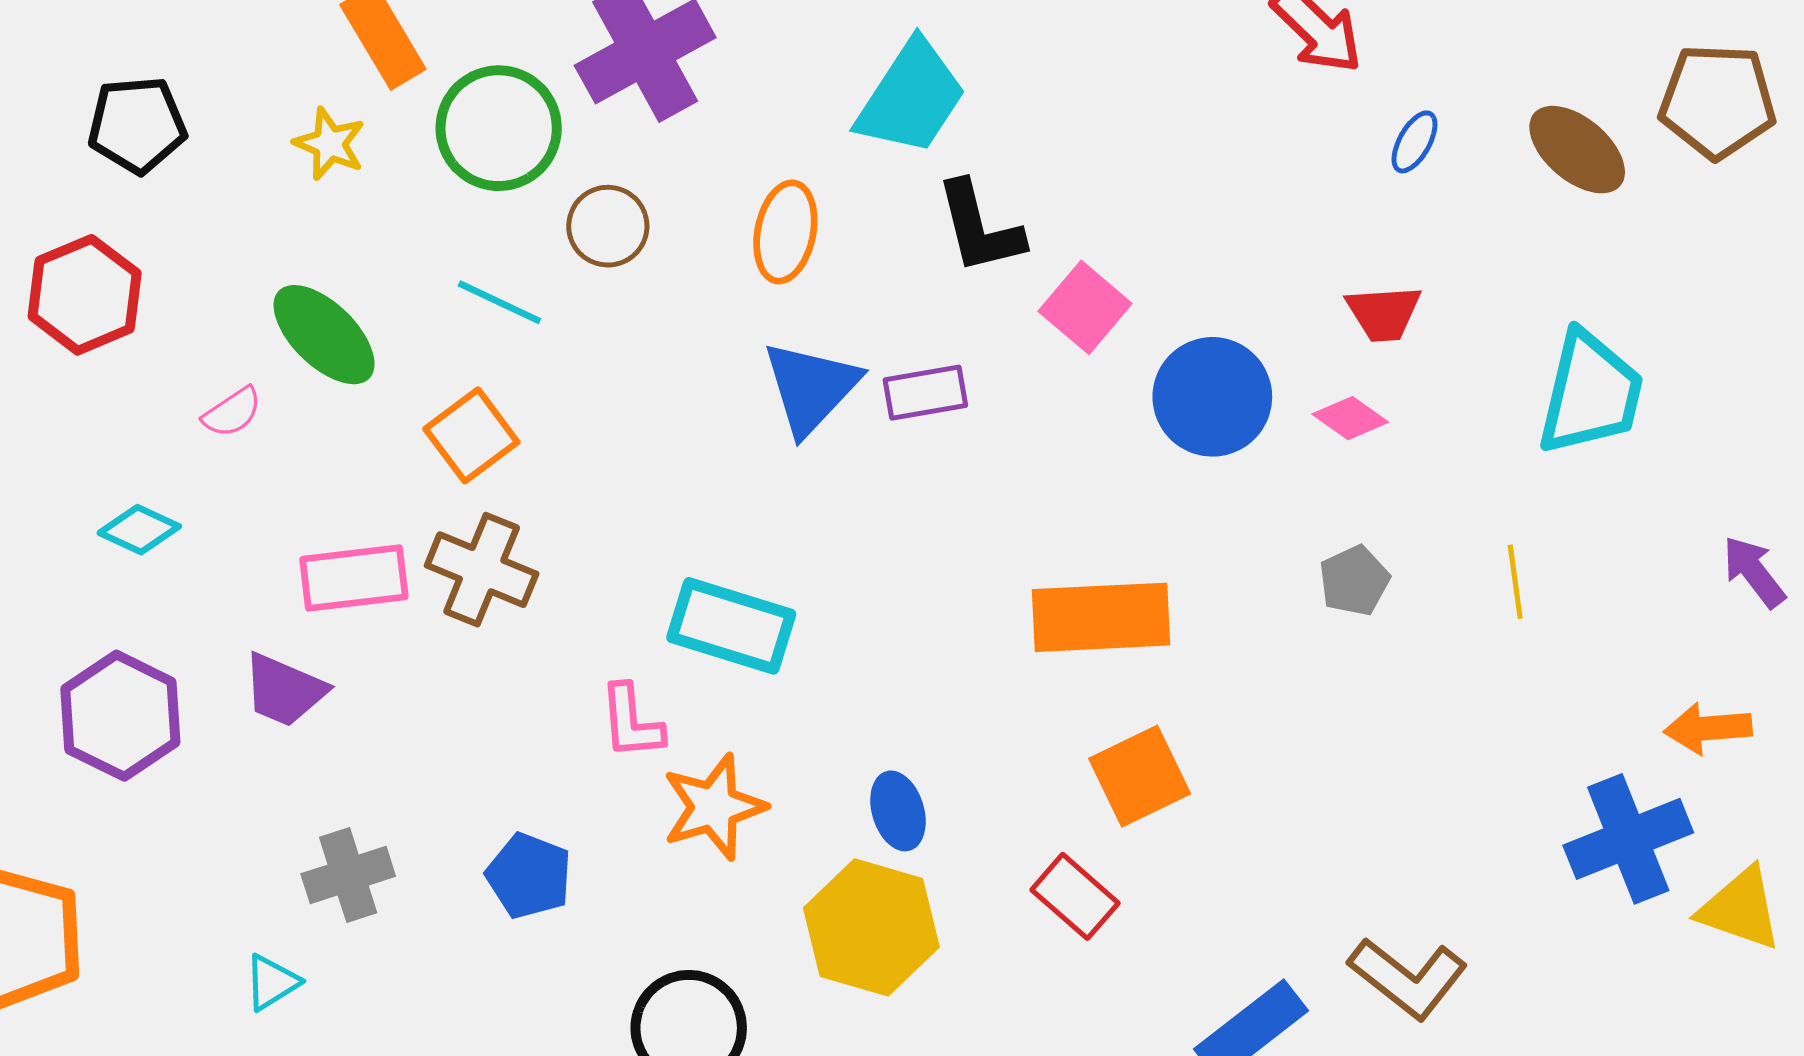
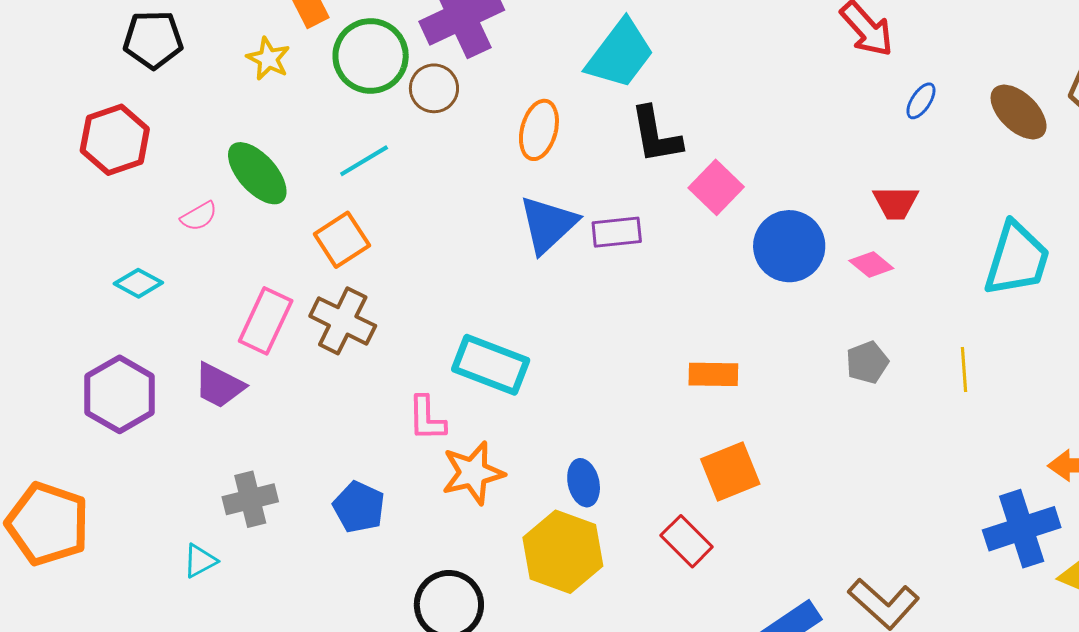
brown circle: (608, 226) -> (434, 88), moved
cyan line: (499, 302) -> (364, 161), turned -60
pink rectangle: (354, 578) -> (266, 321), turned -62
orange rectangle: (1101, 617) -> (713, 374), size x0.6

